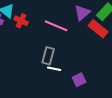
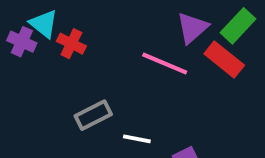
pink line: (56, 26) -> (165, 63), moved
gray rectangle: (48, 56) -> (93, 115), moved, turned 48

